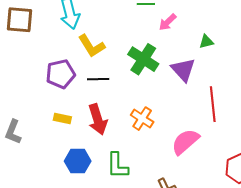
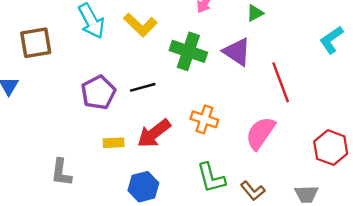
yellow L-shape: (92, 46) -> (140, 25), moved
red arrow: (98, 119) -> (154, 133), turned 84
green L-shape: (117, 166) -> (211, 178), moved

